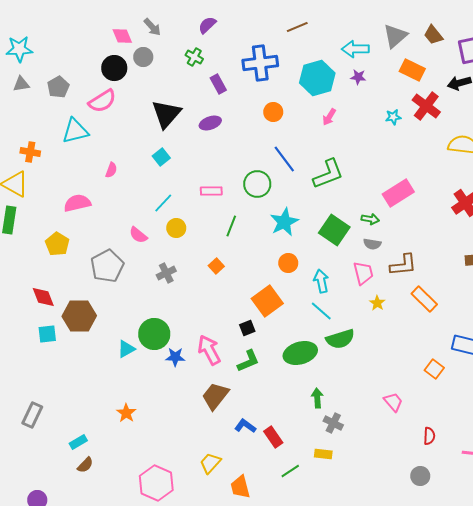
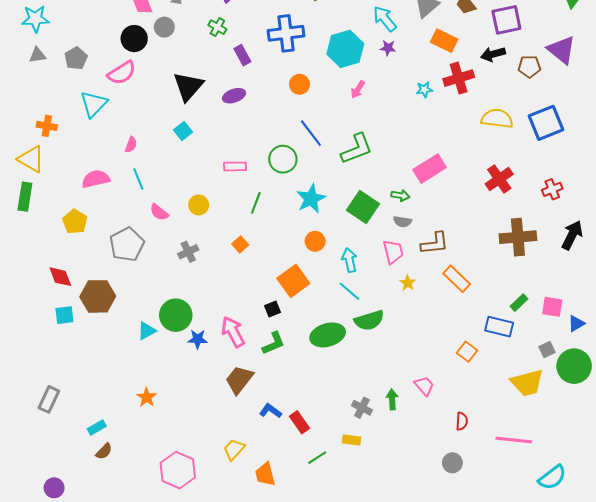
cyan arrow: (355, 49) -> (385, 19), turned 52
red cross: (426, 106) -> (459, 78), turned 36
cyan triangle: (75, 131) -> (94, 104), turned -32
cyan line: (163, 203) -> (138, 179), moved, turned -65
green arrow: (317, 398) -> (392, 399), moved

